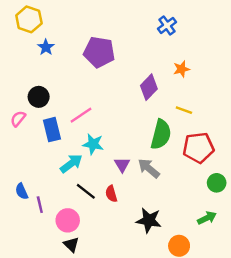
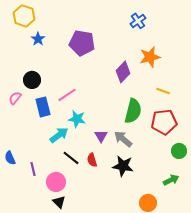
orange star: (181, 69) -> (150, 57), size x1.5
yellow line: (184, 110) -> (163, 91), moved
blue semicircle: (22, 191) -> (10, 158), moved
black star: (149, 220) -> (123, 166), moved

